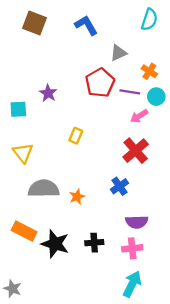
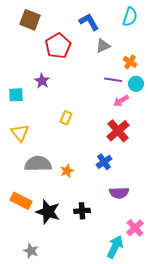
blue L-shape: (86, 25) -> (89, 22), moved
red pentagon: (100, 83) -> (58, 46), moved
pink cross: (132, 248) -> (135, 228), moved, turned -36
gray star: (13, 289) -> (31, 251), moved

